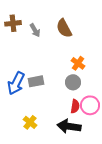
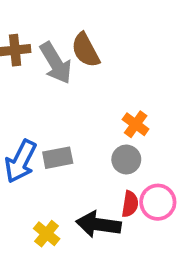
brown semicircle: (64, 28) -> (85, 50), moved
gray arrow: (35, 30) -> (56, 63), size x1.6
black arrow: (69, 126) -> (98, 224), moved

